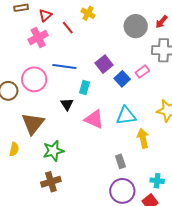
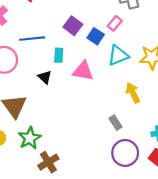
cyan triangle: (126, 116) -> (118, 55), moved
pink triangle: (94, 119) -> (83, 71), moved
green star: (53, 151) -> (30, 138), moved

